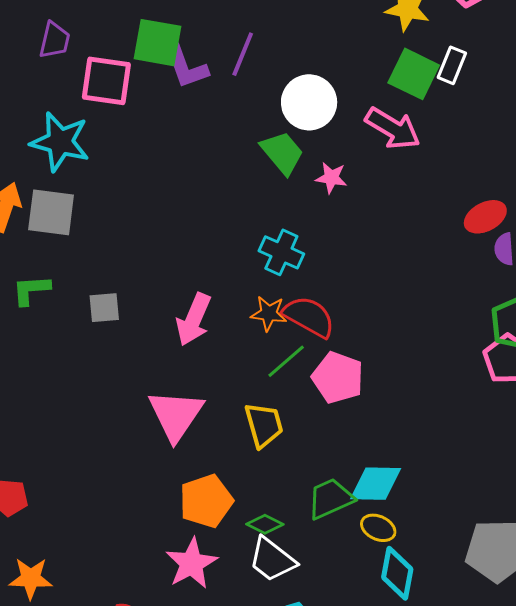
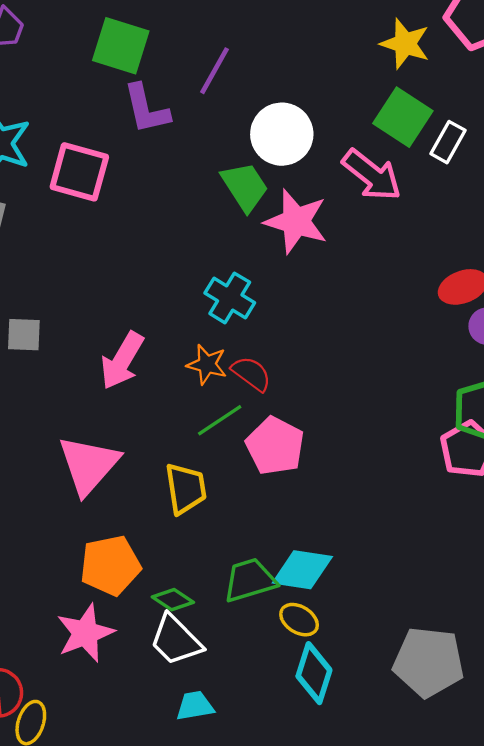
white rectangle: (452, 65) -> (448, 142), moved
purple L-shape: (186, 67) -> (146, 109), moved
pink square: (106, 81) -> (79, 172), moved
pink star: (331, 178) -> (296, 221), size x1.8
red semicircle: (309, 317) -> (251, 374), size x0.7

